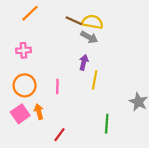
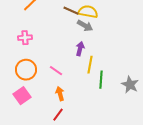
pink line: (57, 86) -> (56, 71), turned -56
orange arrow: (39, 112) -> (60, 94), moved
green line: (107, 124) -> (101, 80), moved

